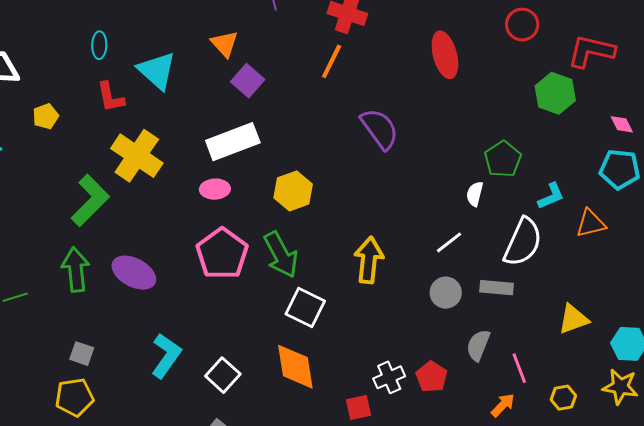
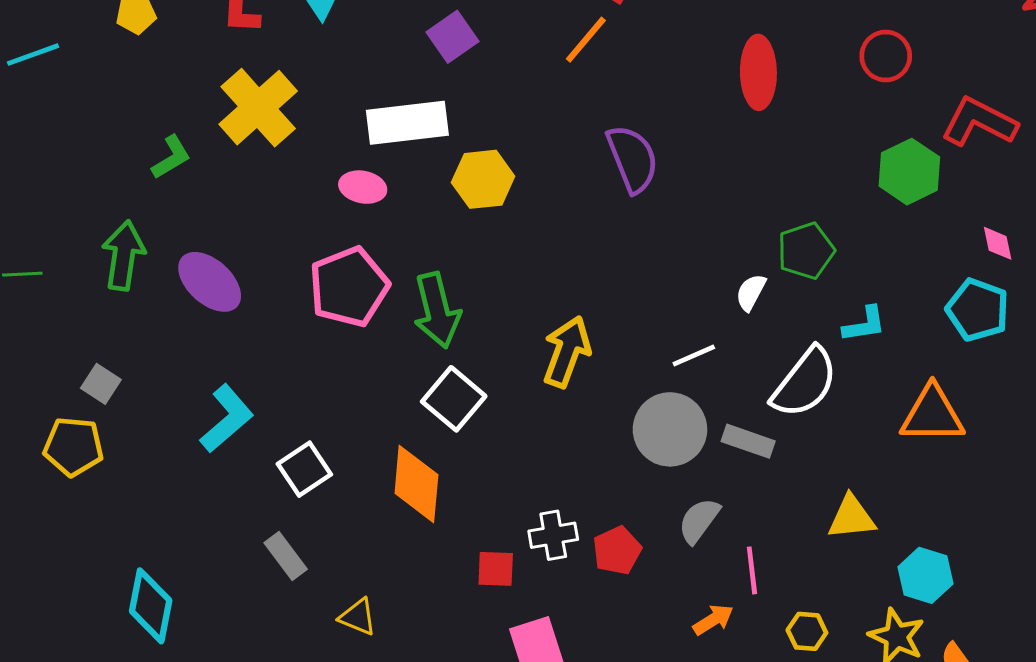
yellow hexagon: (293, 191) -> (483, 179), moved
green L-shape: (90, 200) -> (171, 157), size x0.6
orange triangle: (591, 223) -> (932, 414), moved, size x1.4
gray circle: (446, 293) -> (670, 429), size x1.5

